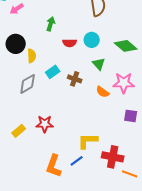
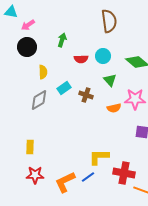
black circle: (16, 44) -> (27, 47), moved
orange semicircle: (103, 92) -> (114, 108), turned -48
red star: (45, 124) -> (35, 175), moved
yellow rectangle: (19, 131) -> (30, 147), turned -48
orange L-shape: (54, 166) -> (65, 182), turned 45

